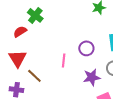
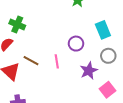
brown line: (34, 76) -> (31, 61), moved

